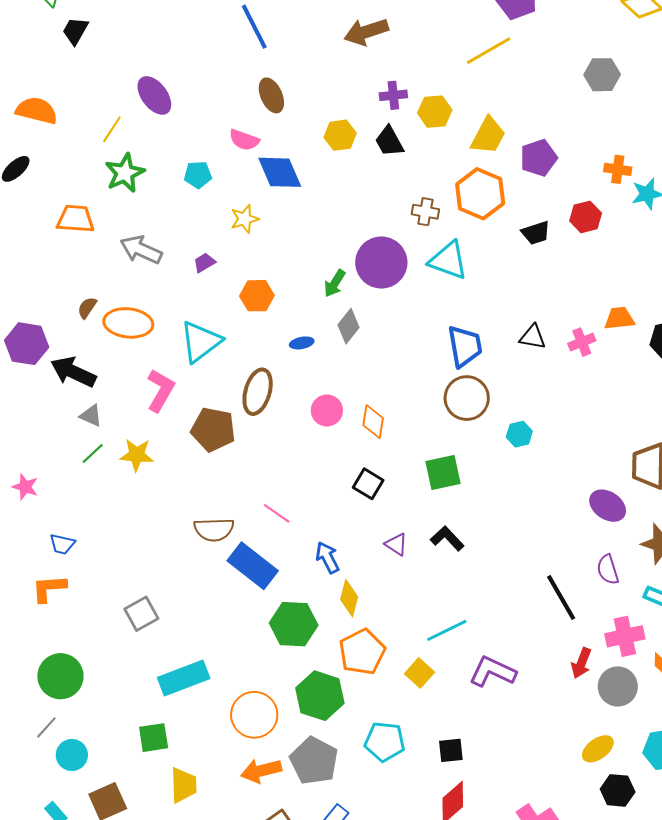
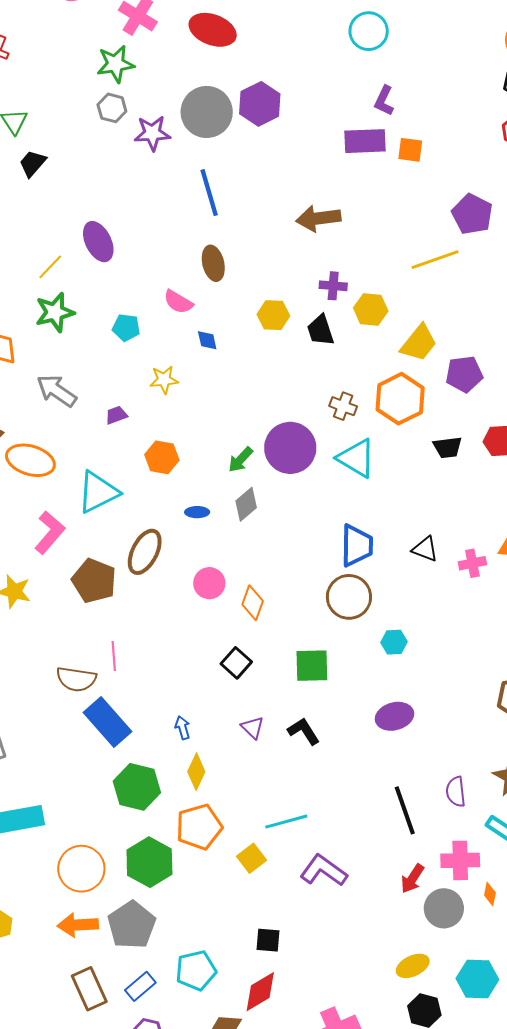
blue diamond: (280, 172) -> (207, 340), size x0.5
purple ellipse: (608, 506) -> (395, 716), moved, turned -60
pink line: (277, 513) -> (114, 656), moved, turned 40
blue arrow: (327, 558) -> (183, 728), size x0.7
cyan pentagon: (385, 742) -> (196, 970), moved, turned -30

